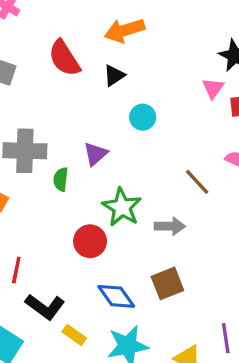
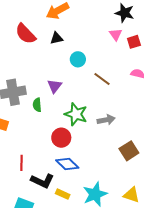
black triangle: (114, 75) -> (57, 38), turned 32
brown line: (197, 182) -> (102, 79), moved
brown square: (167, 283) -> (129, 151), moved
blue diamond: (116, 296) -> (67, 164), moved

